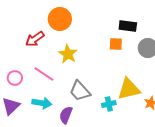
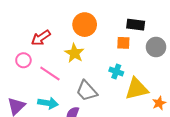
orange circle: (60, 19) -> (85, 25), moved
pink circle: (15, 78) -> (23, 60), moved
cyan cross: (109, 104) -> (116, 71), moved, turned 32

